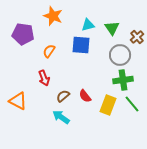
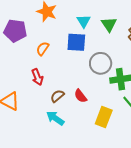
cyan triangle: (88, 25) -> (84, 21), turned -48
gray circle: (120, 55) -> (101, 63), moved
yellow rectangle: (108, 105) -> (104, 117), moved

